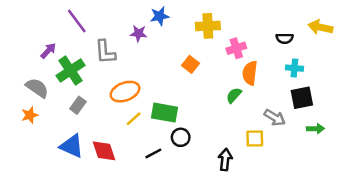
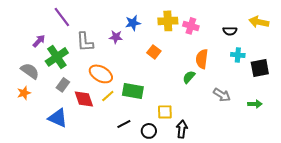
blue star: (160, 16) -> (133, 23), moved
purple star: (139, 33) -> (116, 37), moved
pink cross: (236, 48) -> (191, 26), moved, turned 35
orange ellipse: (125, 92) -> (101, 74), turned 50
black square: (302, 98) -> (260, 68), moved
black circle: (181, 137) -> (149, 131), moved
yellow square: (255, 139) -> (165, 112), moved
red diamond: (104, 151) -> (84, 99), moved

